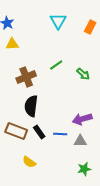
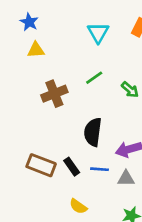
cyan triangle: (58, 21) -> (98, 33), moved
black semicircle: (31, 106) -> (93, 132), moved
yellow semicircle: (29, 162) -> (78, 206), moved

